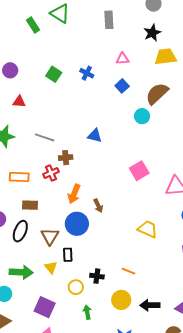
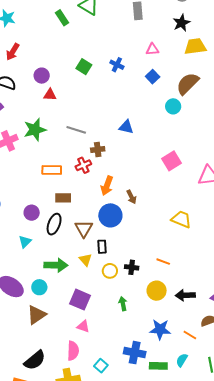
purple circle: (10, 70) -> (42, 76), moved
yellow circle: (76, 287) -> (110, 271), moved

